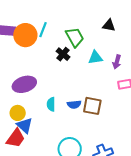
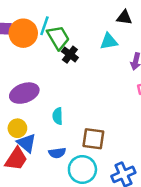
green trapezoid: (75, 37) -> (58, 38), moved
cyan triangle: (95, 58) -> (109, 41), moved
blue semicircle: (74, 104) -> (57, 153), moved
brown square: (92, 106) -> (93, 139), moved

